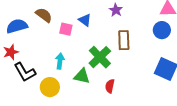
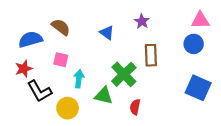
pink square: (66, 29) -> (61, 60), moved

